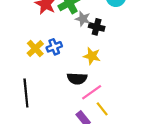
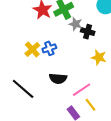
yellow star: (92, 56) -> (99, 57), moved
black semicircle: (77, 79) -> (58, 79), moved
black line: (26, 93) -> (23, 89), turned -45

